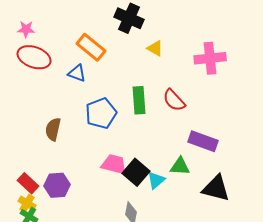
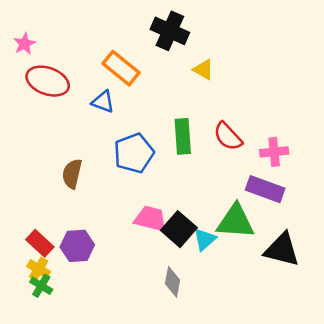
pink star: (26, 29) -> (24, 44), moved, turned -30
pink cross: (210, 58) -> (274, 152), moved, size x0.7
green triangle: (180, 166) -> (236, 221), size x1.5

